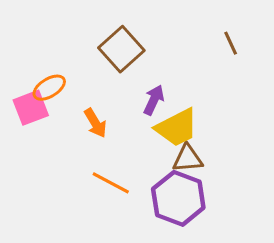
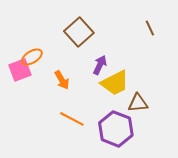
brown triangle: (188, 158) -> (138, 103), moved

